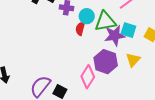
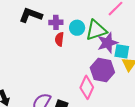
red semicircle: (80, 29) -> (59, 39), moved
cyan square: (128, 30) -> (122, 51), moved

